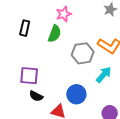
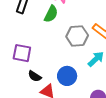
black semicircle: (36, 96) -> (35, 76), moved

